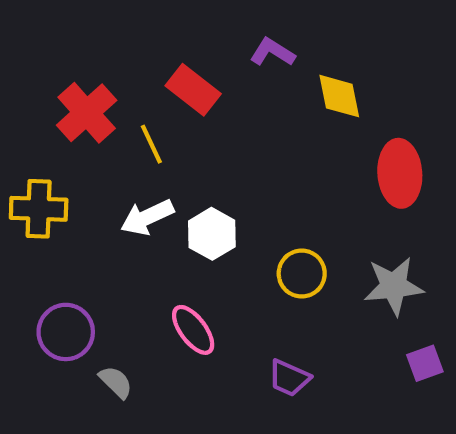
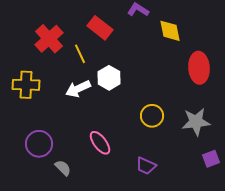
white hexagon: (212, 234) -> (109, 78), moved

